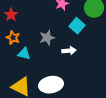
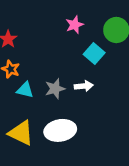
gray star: (47, 38) -> (55, 89), moved

